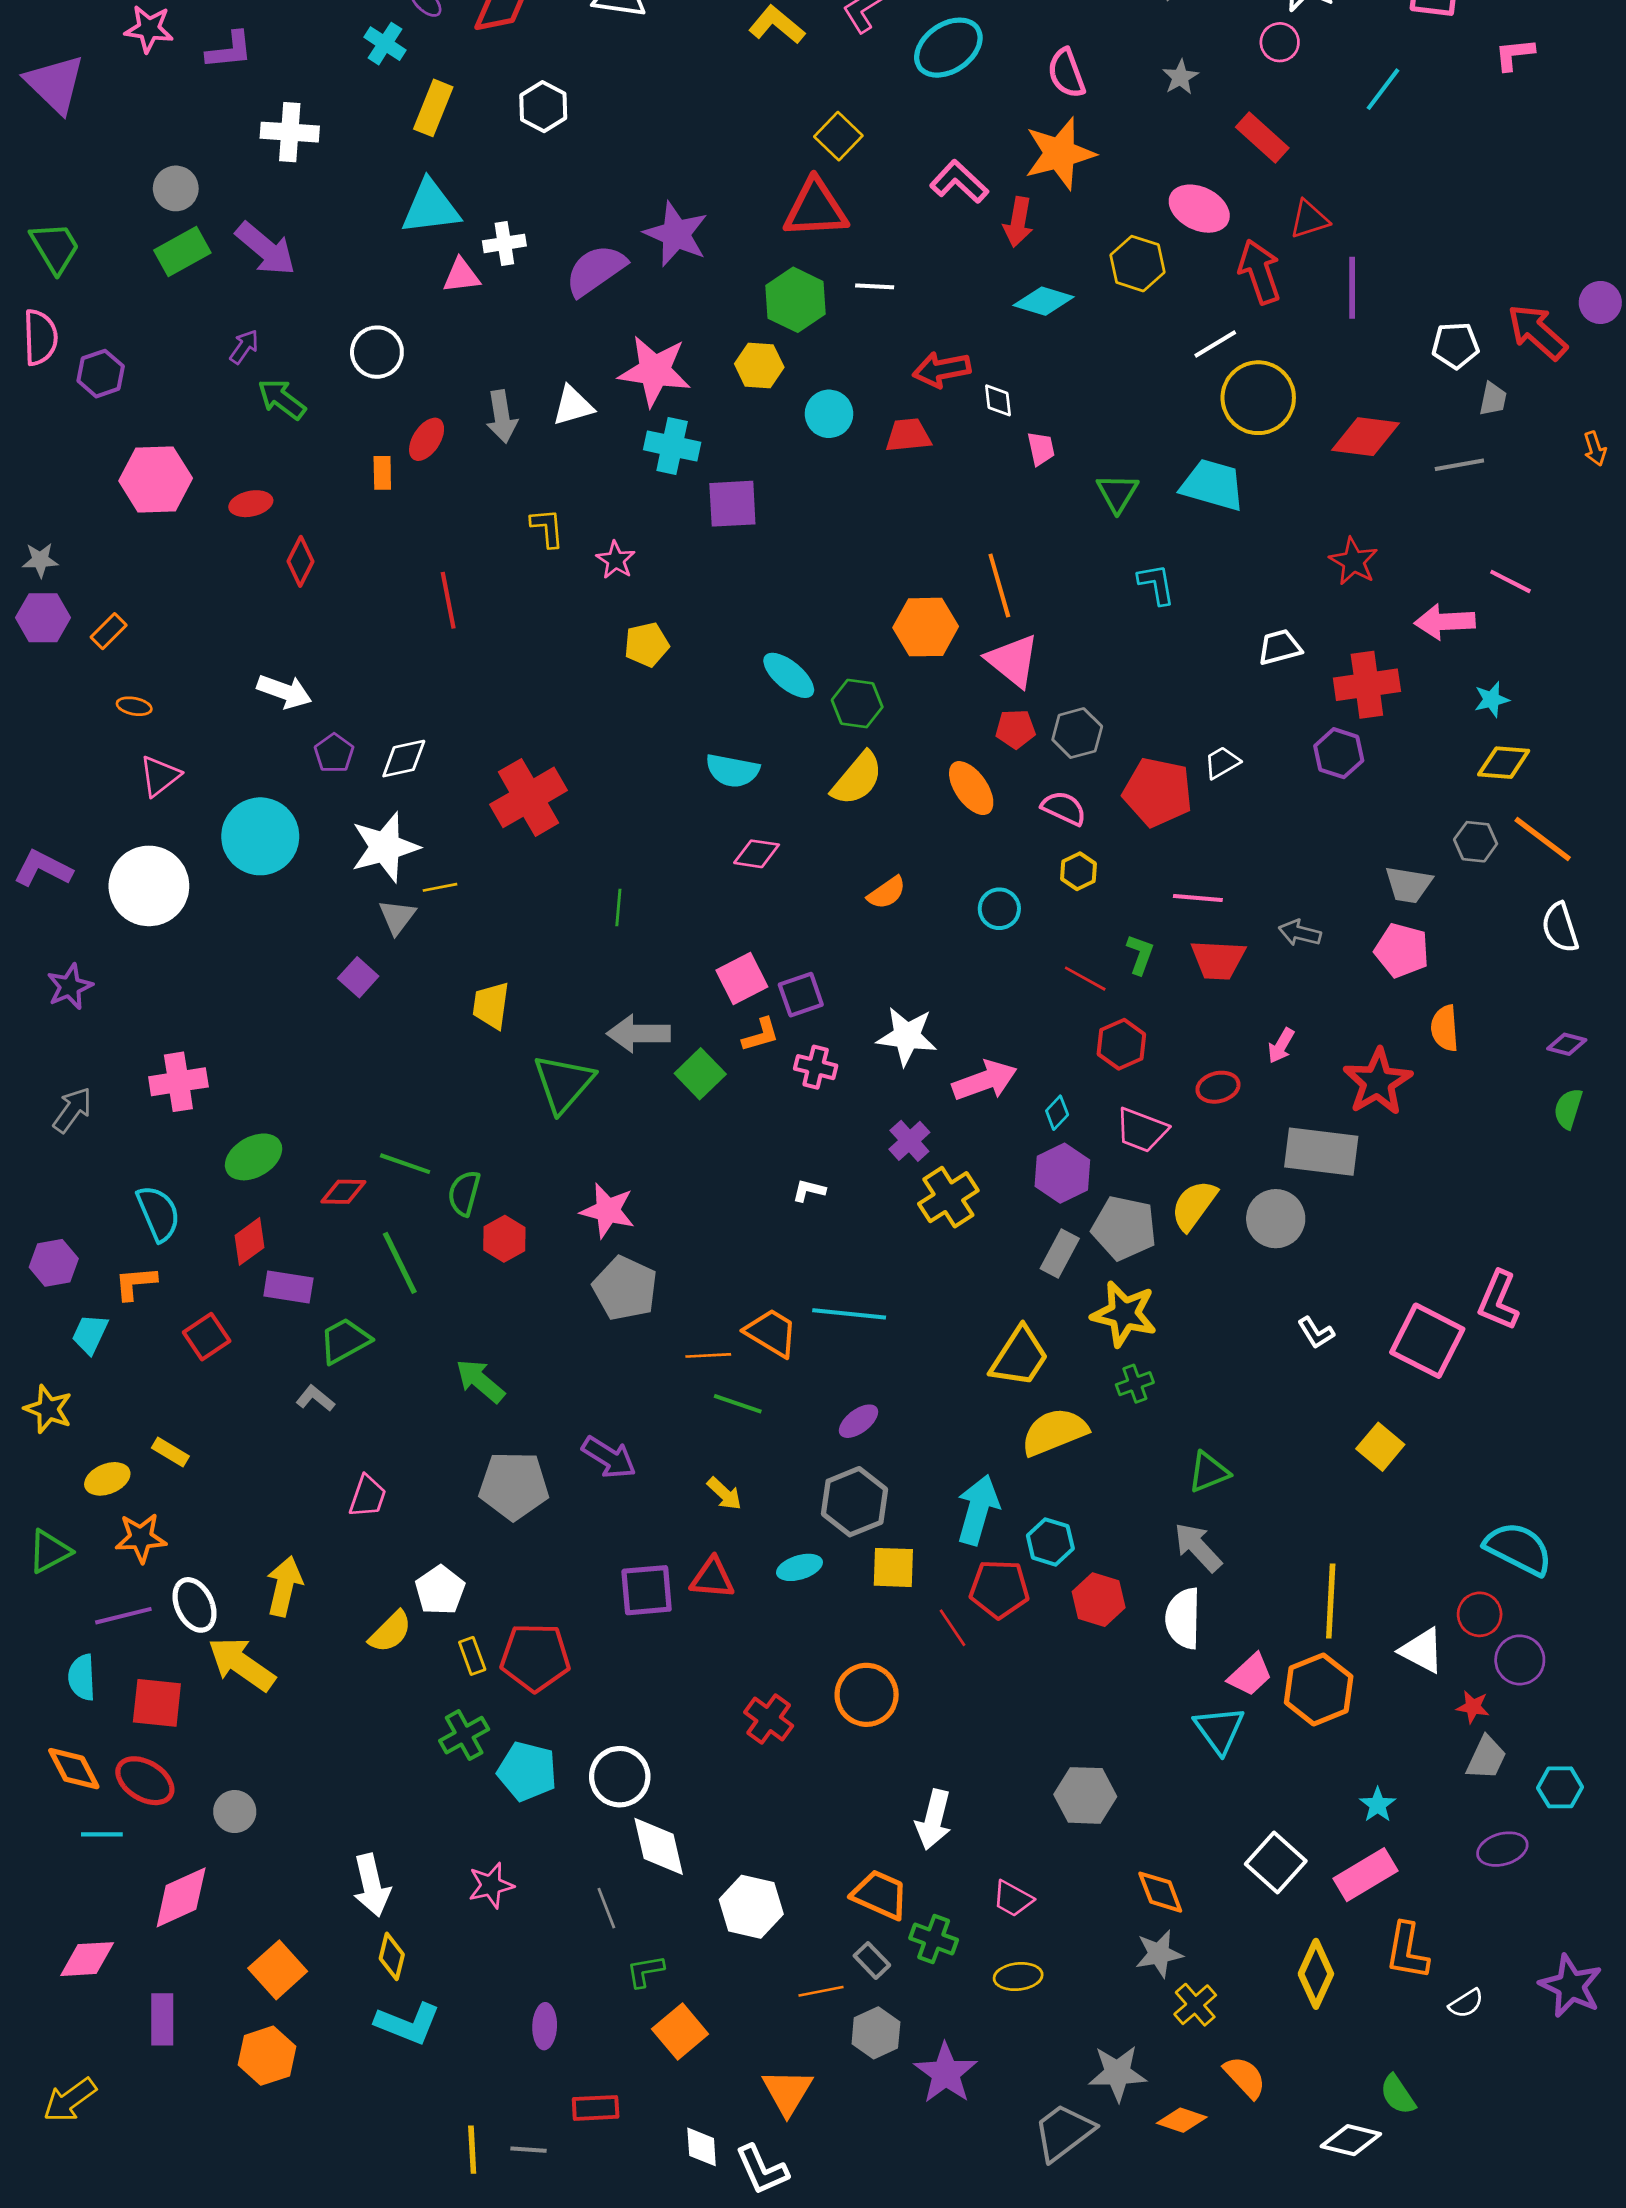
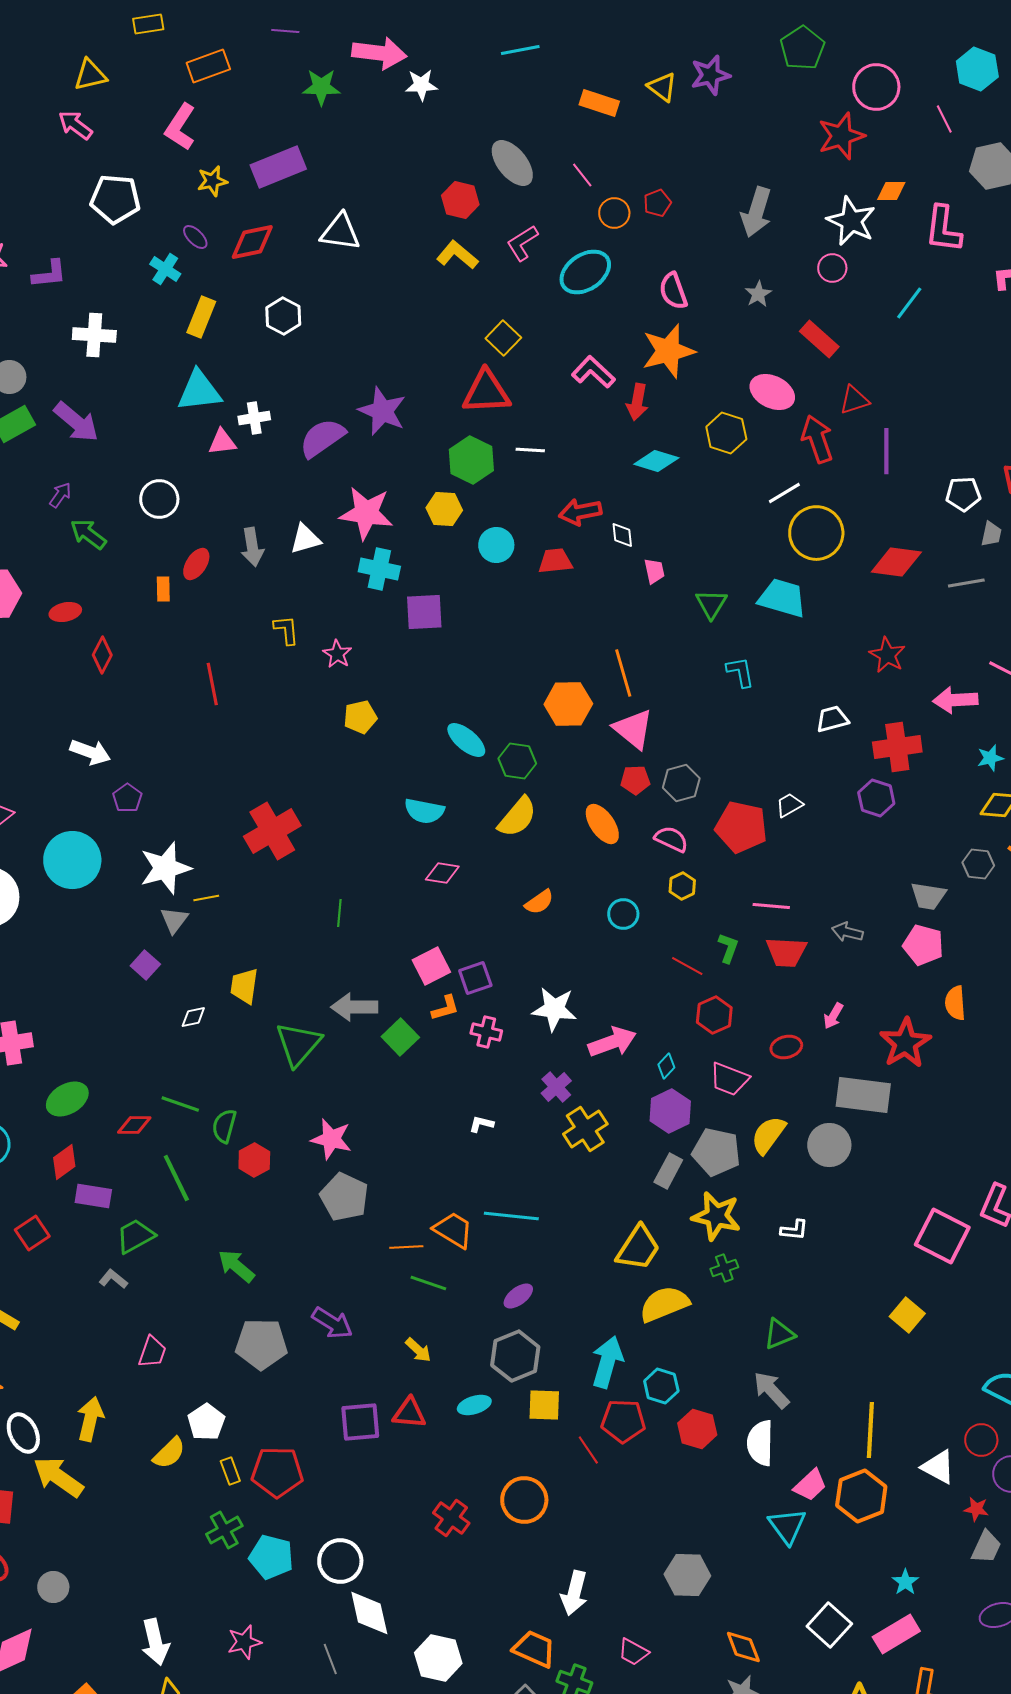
white diamond: (404, 759) -> (193, 1017), moved, size x0.7
white L-shape: (1316, 1333) -> (794, 1230), moved, turned -52

